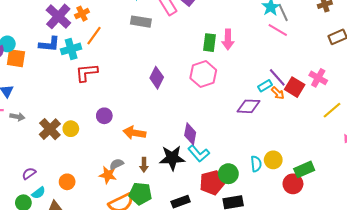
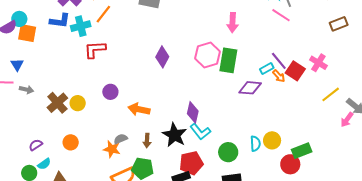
green rectangle: (210, 43) -> (228, 60), moved, size x1.4
black star: (172, 158) -> (175, 135), turned 30
orange circle: (67, 182) -> (71, 142), moved
red pentagon: (212, 183) -> (191, 163), moved

